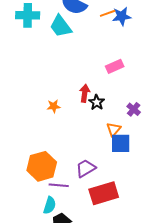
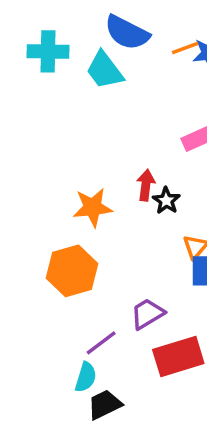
orange star: (54, 106) -> (93, 207), size x1.6
orange hexagon: (42, 166) -> (72, 271), moved
purple line: (59, 185) -> (101, 343), turned -42

